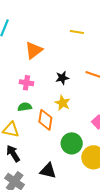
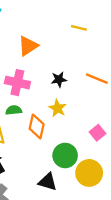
pink cross: (26, 83) -> (17, 83), size x1.5
black triangle: (48, 171) -> (48, 182), moved

